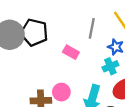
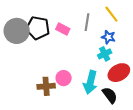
pink rectangle: (71, 52) -> (63, 29), moved

